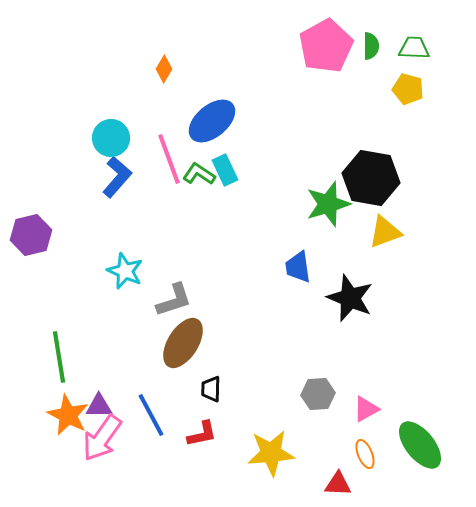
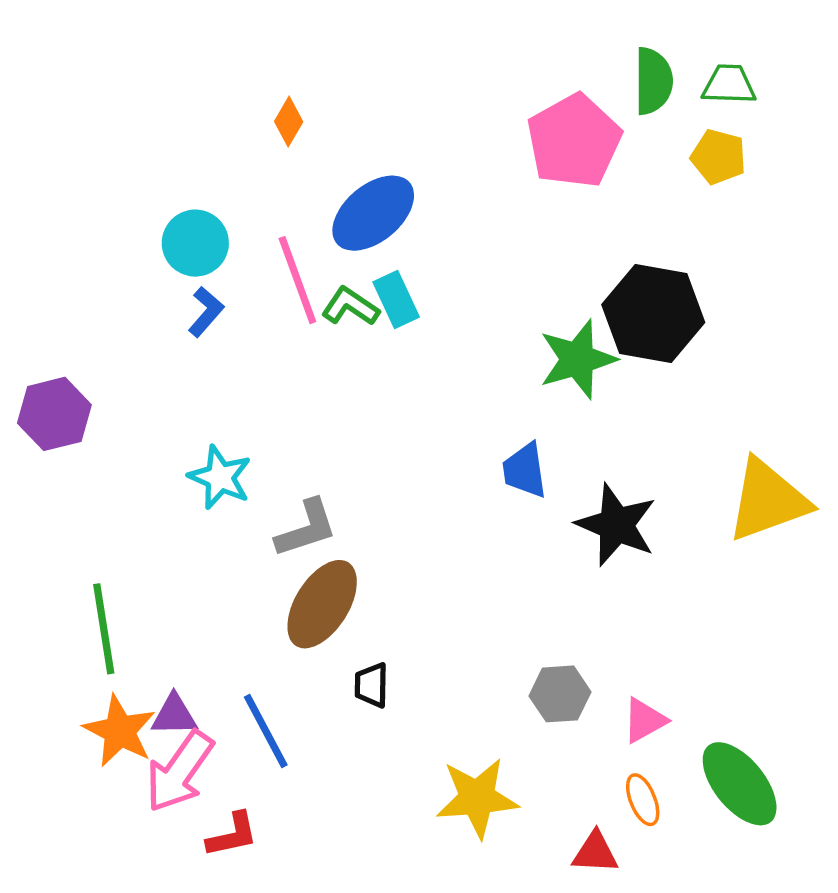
pink pentagon: (326, 46) -> (574, 141), moved
green semicircle: (371, 46) -> (653, 81), size x1.4
blue L-shape: (117, 177) -> (206, 312), size x0.7
yellow triangle: (385, 232) -> (768, 500), moved, size x1.5
red L-shape: (202, 434) -> (232, 835), moved

